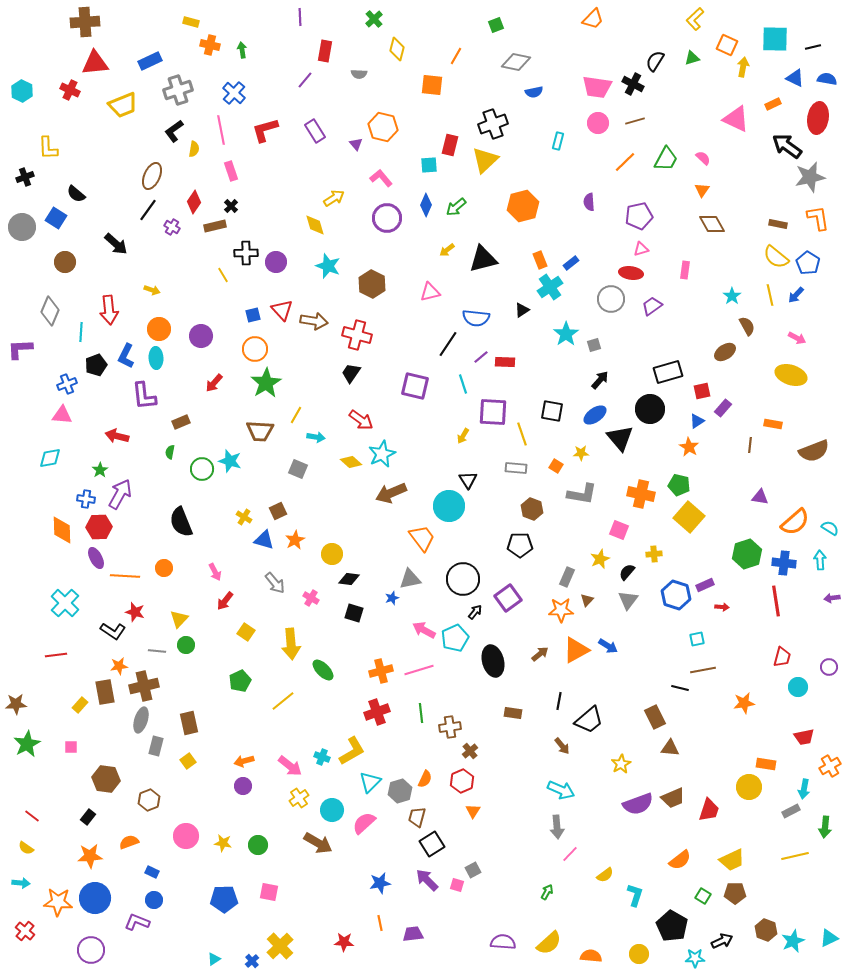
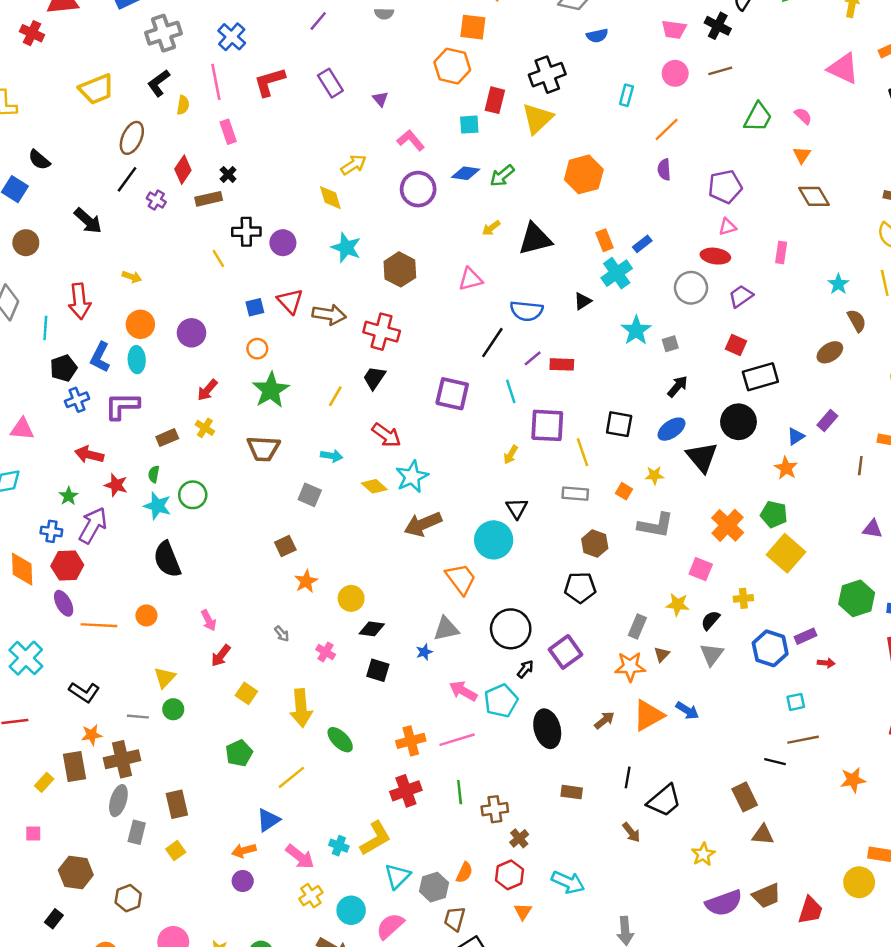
pink trapezoid: (597, 87) -> (674, 29), size x0.7
yellow trapezoid: (123, 105) -> (96, 89), moved
orange hexagon: (383, 127) -> (452, 66), moved
orange line: (625, 162) -> (667, 129), moved
blue diamond: (426, 205) -> (466, 173), turned 75
orange circle: (255, 349) -> (257, 349), size x0.7
blue cross: (67, 384) -> (77, 400), moved
red square: (702, 391) -> (736, 345), moved, turned 36
purple L-shape: (144, 396) -> (122, 406), turned 96
yellow line: (296, 415) -> (335, 396), moved
cyan star: (230, 461) -> (157, 506), moved
orange cross: (641, 494) -> (728, 525), turned 32
yellow cross: (244, 517) -> (205, 428), moved
blue triangle: (264, 540) -> (268, 820), moved, turned -50
yellow star: (600, 559) -> (678, 604), turned 30
gray arrow: (275, 583) -> (282, 634), size x0.6
red star: (135, 612) -> (116, 485), moved
cyan arrow: (561, 790) -> (568, 882), moved

